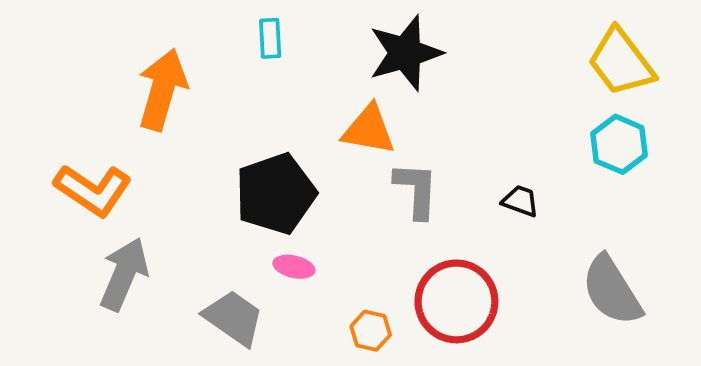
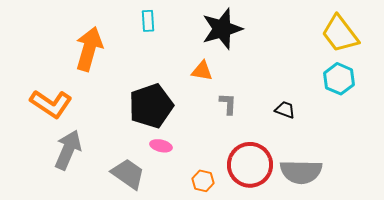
orange triangle: (369, 130) -> (202, 71), size x0.7
gray L-shape: (416, 190) -> (228, 104), size x0.7
gray semicircle: (612, 290) -> (301, 172), moved, turned -57

